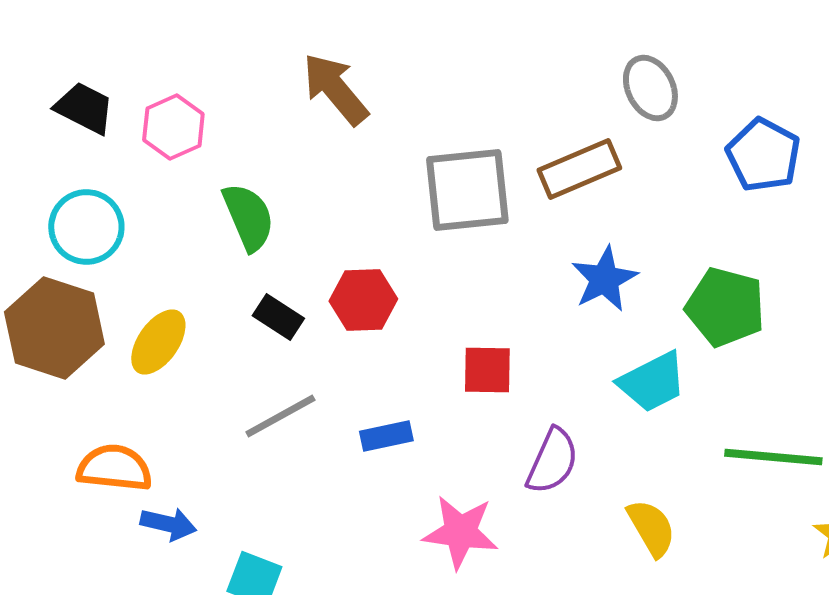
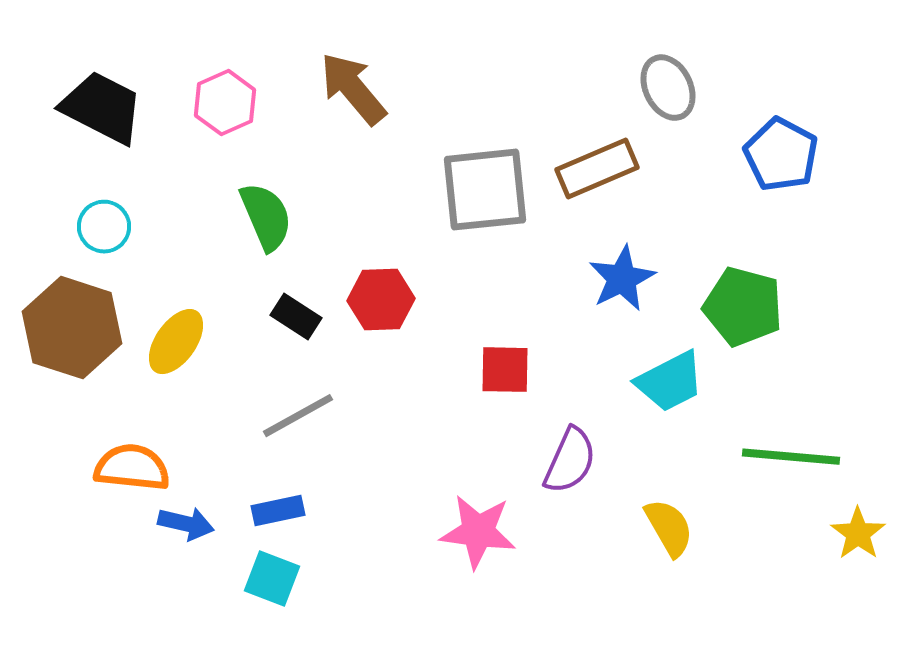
black trapezoid: (84, 108) -> (102, 108), size x1.4
pink hexagon: (173, 127) -> (225, 103), moved
cyan circle: (86, 227) -> (104, 227), size x0.7
blue rectangle: (386, 436) -> (278, 511), moved

